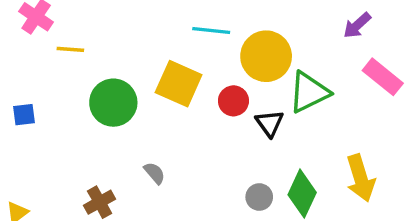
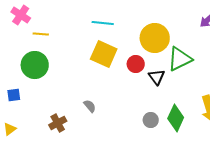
cyan line: (211, 30) -> (103, 23), moved
green circle: (113, 103) -> (35, 65), moved
blue square: (24, 115) -> (14, 95), moved

